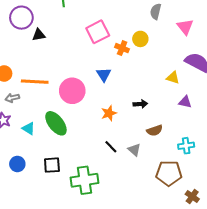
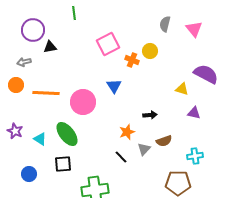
pink triangle: (185, 27) -> (194, 29), moved
gray arrow: (12, 98) -> (24, 62), moved
orange star: (109, 113) -> (127, 132), moved
gray triangle: (134, 150) -> (144, 149), moved, turned 32
black square: (52, 165) -> (63, 164), moved

